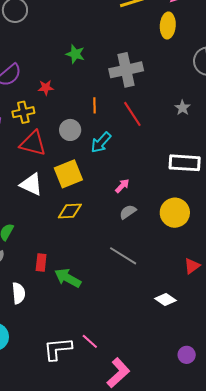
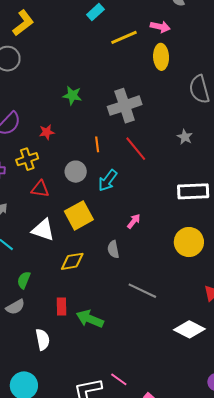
red triangle: (33, 143) -> (40, 189), size x0.7
yellow diamond: (70, 211) -> (72, 261), moved
gray semicircle: (128, 212) -> (113, 249), moved, turned -60
white diamond: (165, 299) -> (189, 329), size x1.4

